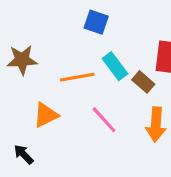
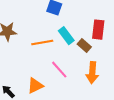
orange triangle: (46, 115) -> (35, 86), moved

